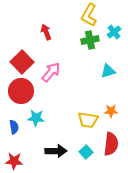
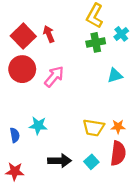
red square: (22, 62) -> (23, 36), moved
red circle: (21, 91) -> (22, 69), moved
orange star: (111, 111) -> (118, 127), moved

